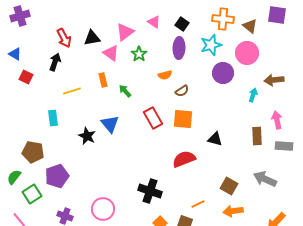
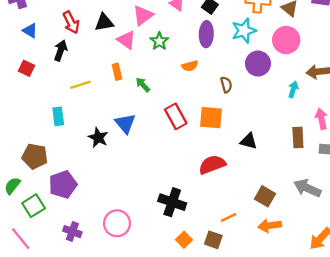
blue triangle: (15, 54) -> (30, 31), moved
brown semicircle: (182, 91) -> (226, 85), moved, turned -72

